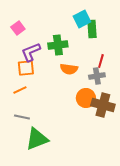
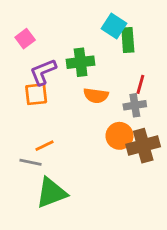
cyan square: (82, 19) -> (114, 26), turned -30
orange line: (20, 90) -> (44, 146), moved
brown cross: (103, 105) -> (143, 146), turned -30

